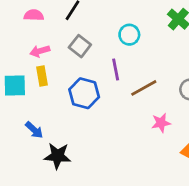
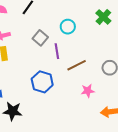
gray square: (80, 46) -> (40, 38), moved
blue hexagon: (84, 93) -> (42, 82), moved

